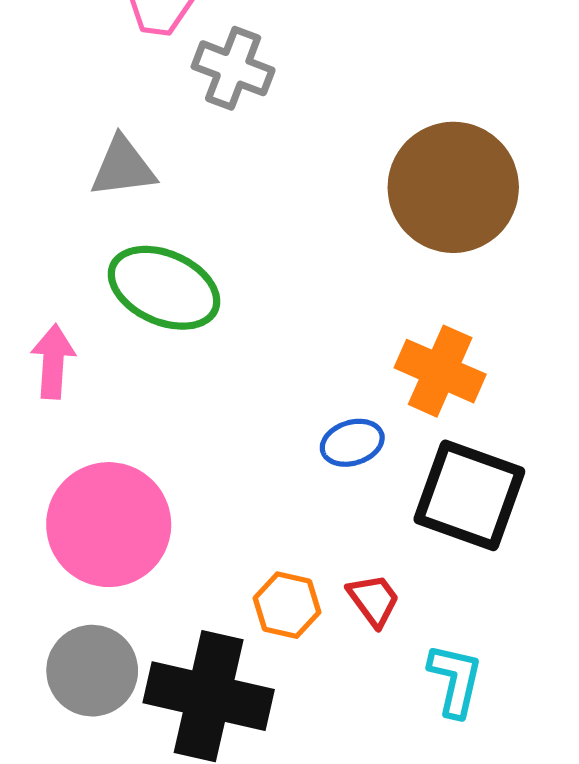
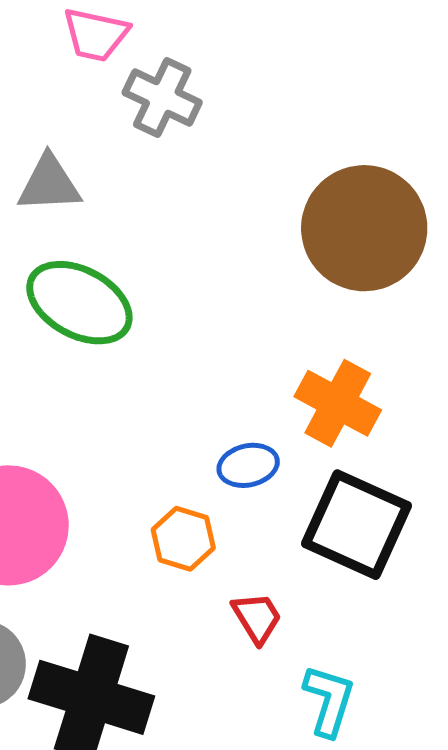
orange hexagon: (287, 605) -> (183, 539), moved

